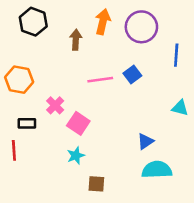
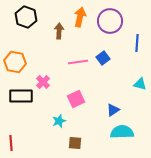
black rectangle: (27, 123) -> (21, 96), size x1.6
pink square: (78, 123) -> (76, 99), moved, turned 30
red line: (14, 150) -> (11, 143), moved

